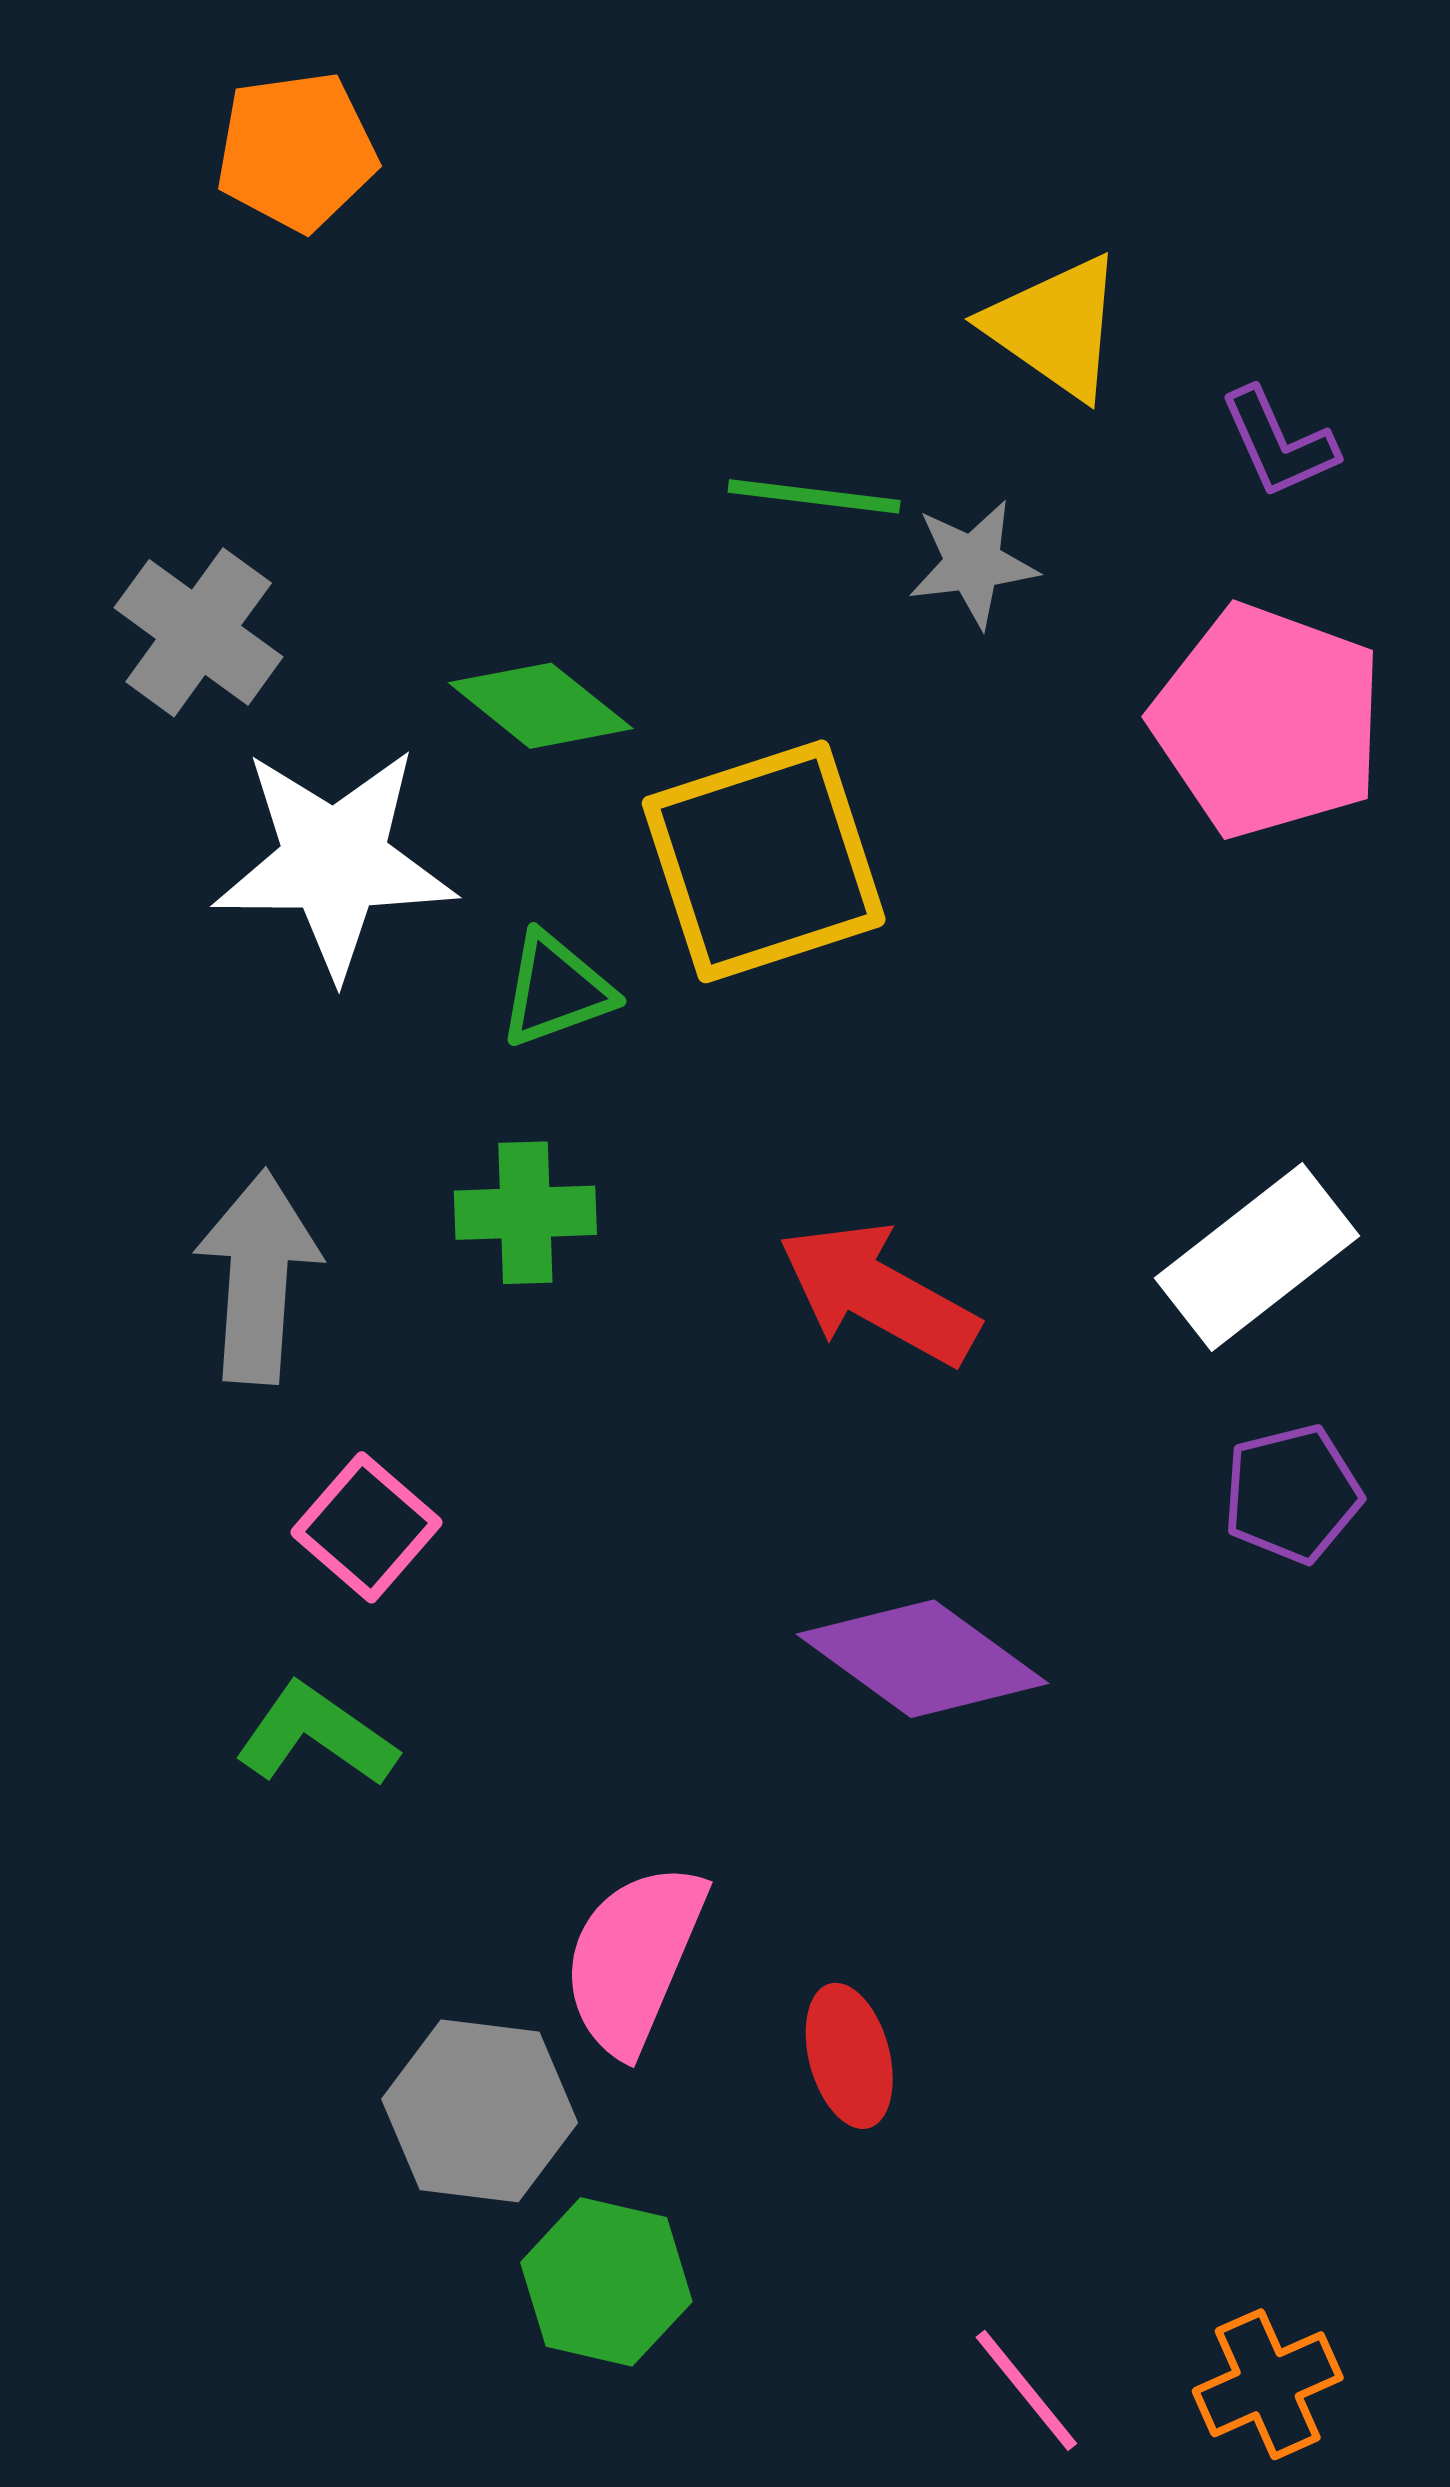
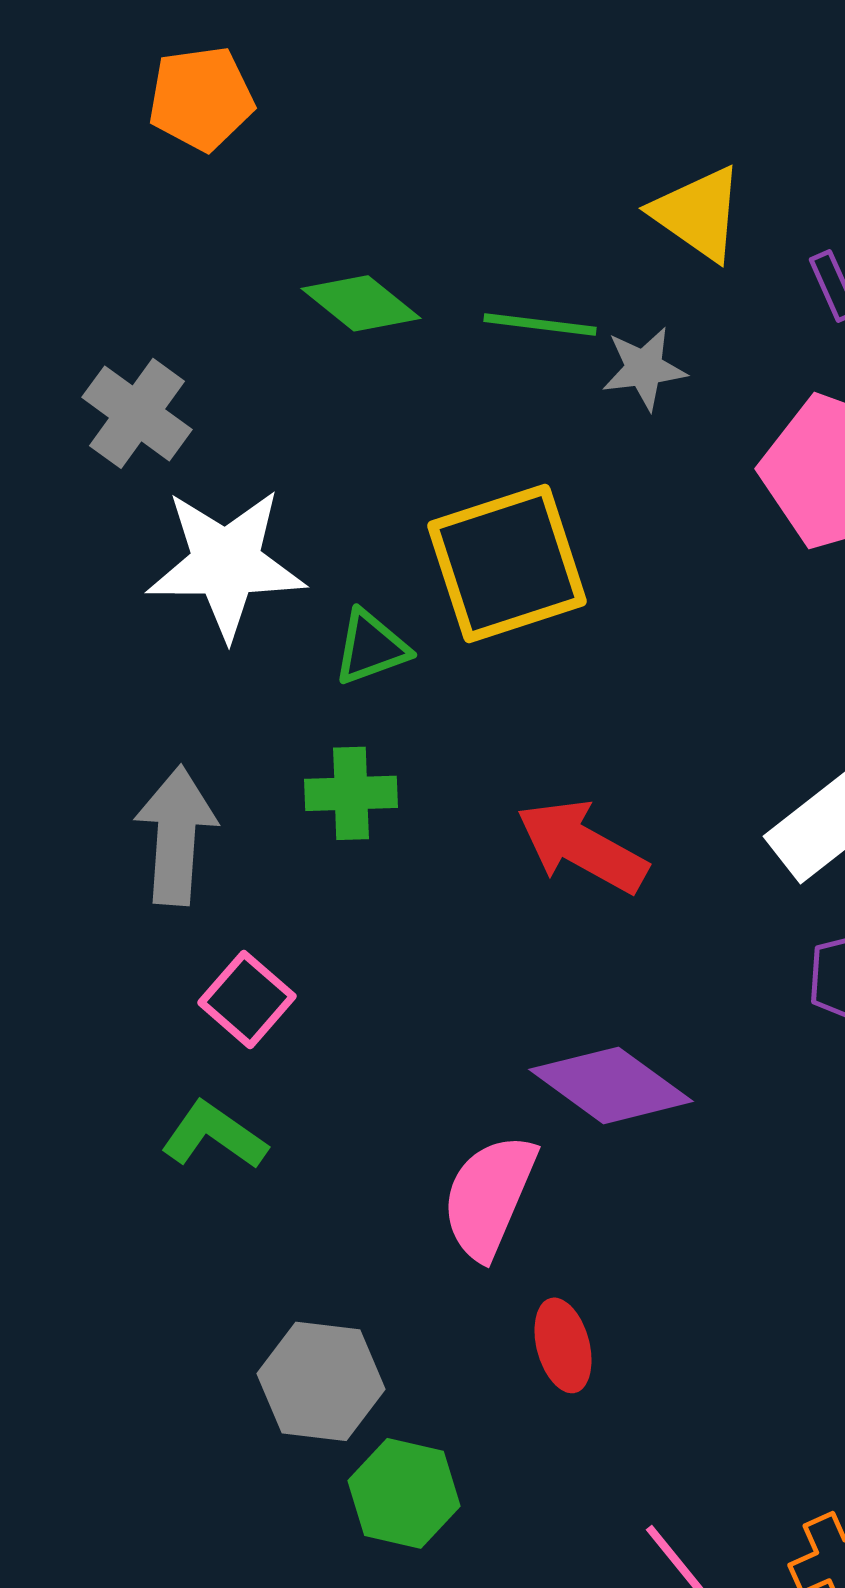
green diamond: (541, 706) -> (361, 303), moved
pink semicircle: (634, 1958) -> (489, 1196), moved

